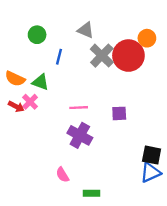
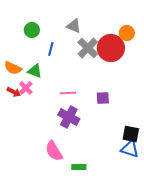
blue triangle: (150, 172) -> (130, 149), turned 42
pink semicircle: (62, 175) -> (54, 151), size x1.5

